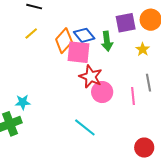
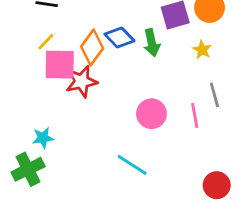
pink square: (79, 52) -> (60, 65), moved
red star: (91, 77) -> (82, 81), moved, turned -30

